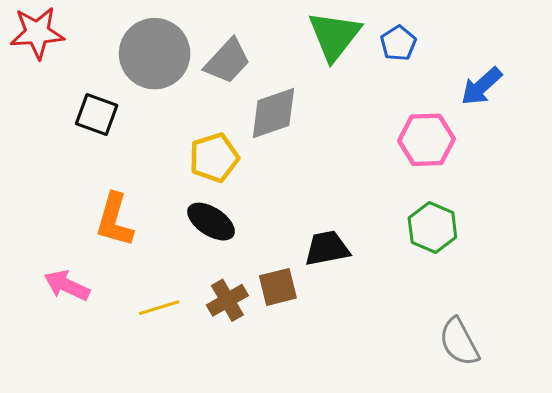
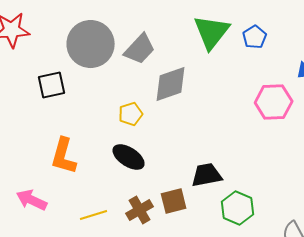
black square: (97, 115) -> (52, 85), turned -32
yellow pentagon: (214, 158) -> (131, 114), size x0.7
green hexagon: (432, 227) -> (238, 208), moved

